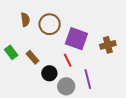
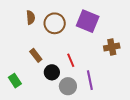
purple square: (76, 39) -> (88, 21), moved
green rectangle: (11, 52) -> (15, 81), moved

